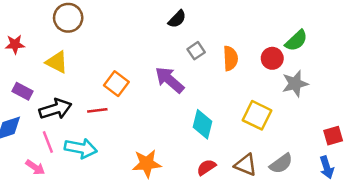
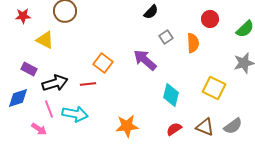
red star: (15, 44) -> (23, 16), moved
red circle: (272, 58) -> (210, 19), moved
yellow triangle: (57, 62) -> (45, 40), moved

